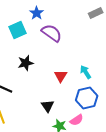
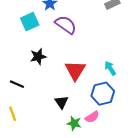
cyan arrow: (86, 72) -> (110, 68), moved
red triangle: (61, 76) -> (75, 70), size x1.5

